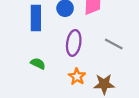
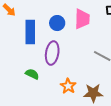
purple ellipse: (74, 43) -> (52, 53), moved

